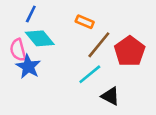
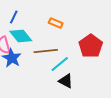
brown line: (99, 45) -> (46, 51), moved, turned 45
black triangle: (110, 96) -> (66, 81), moved

